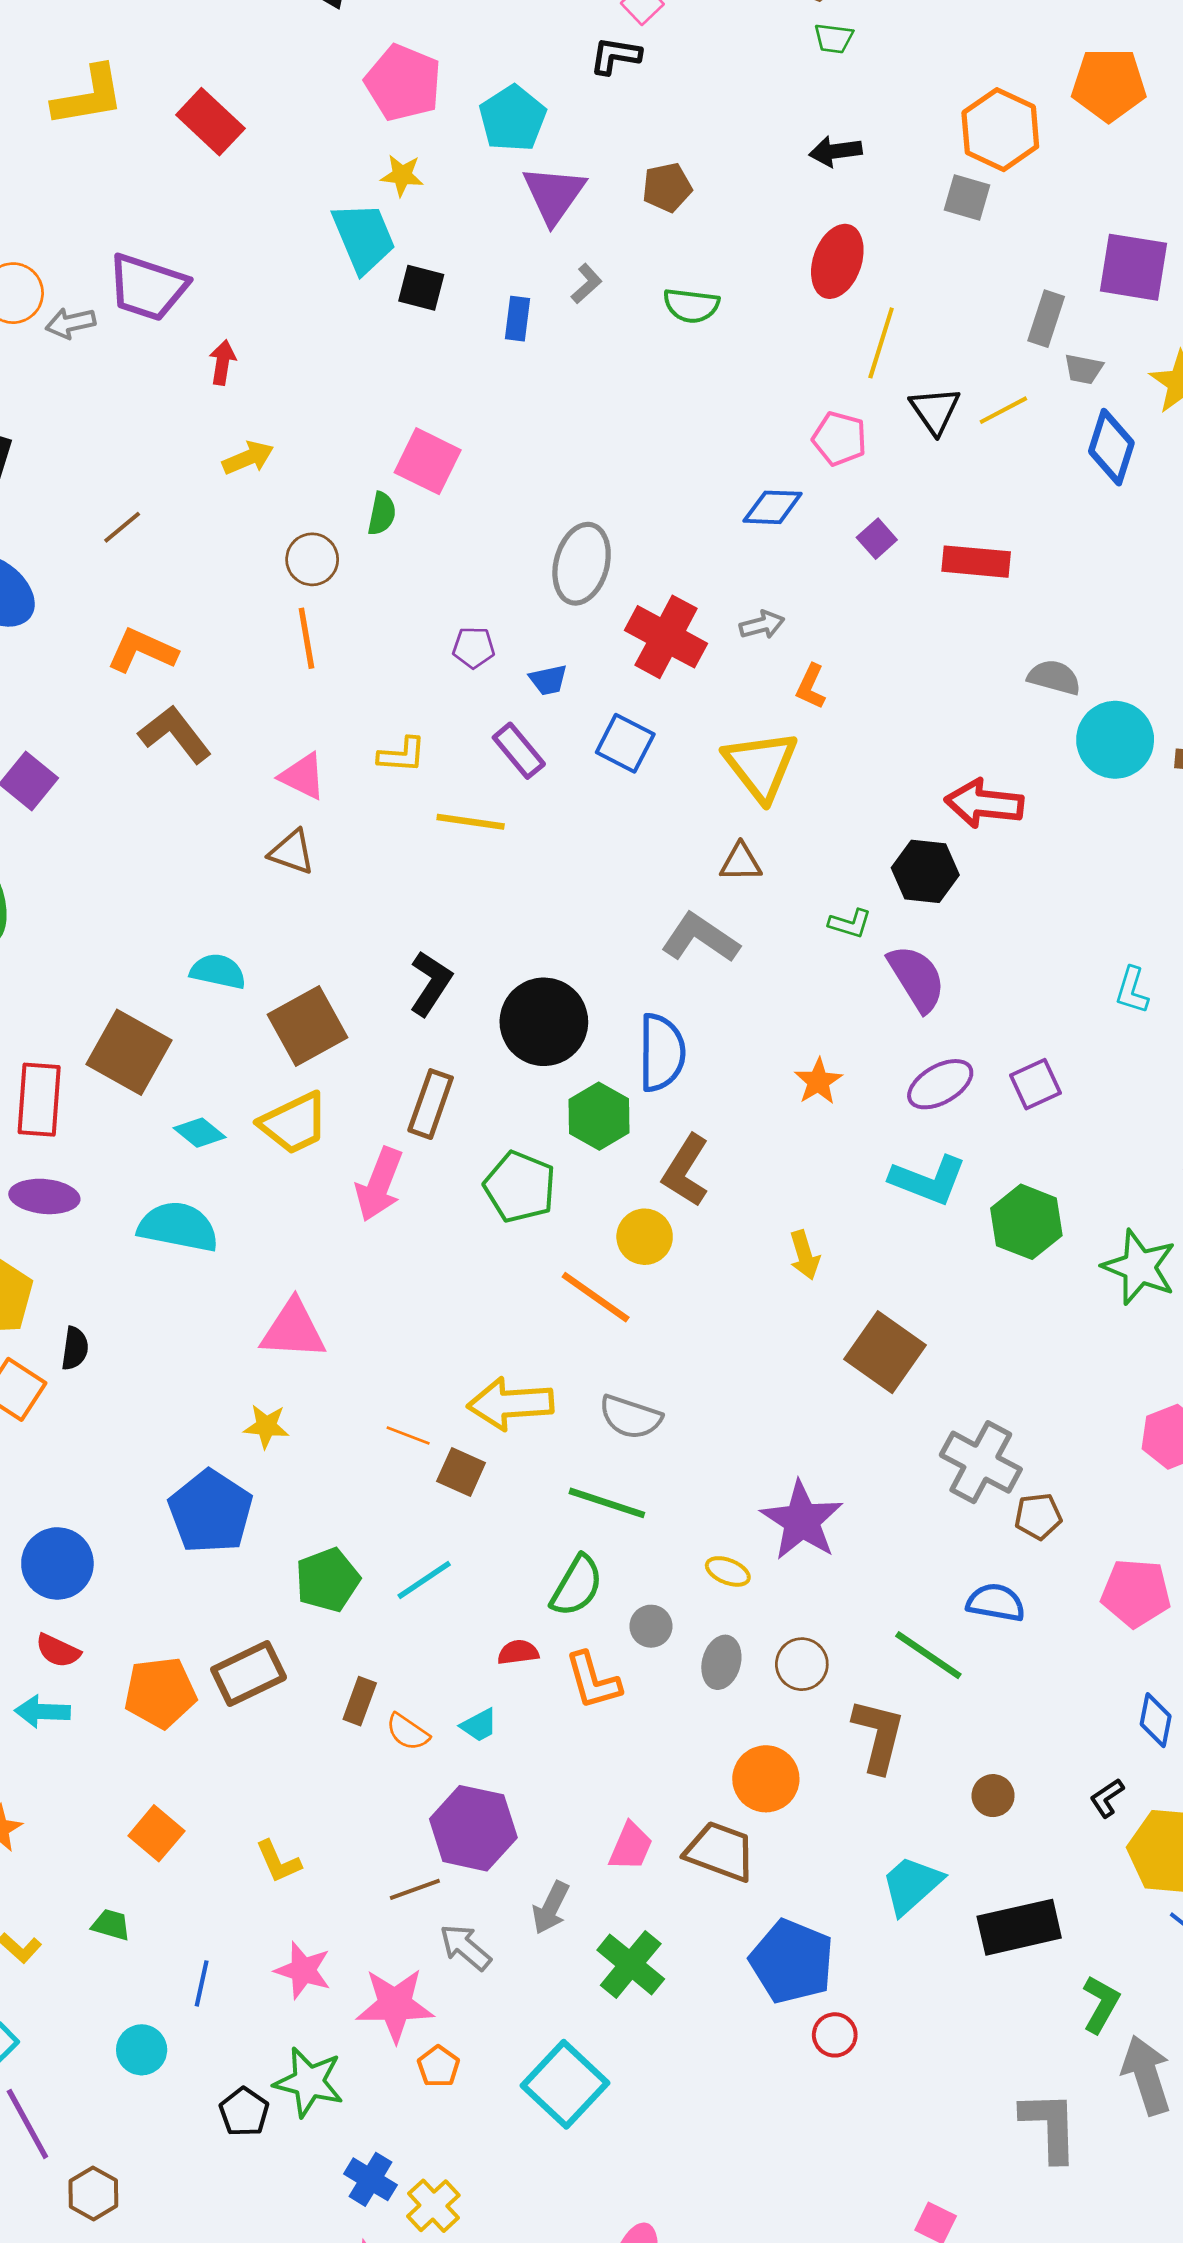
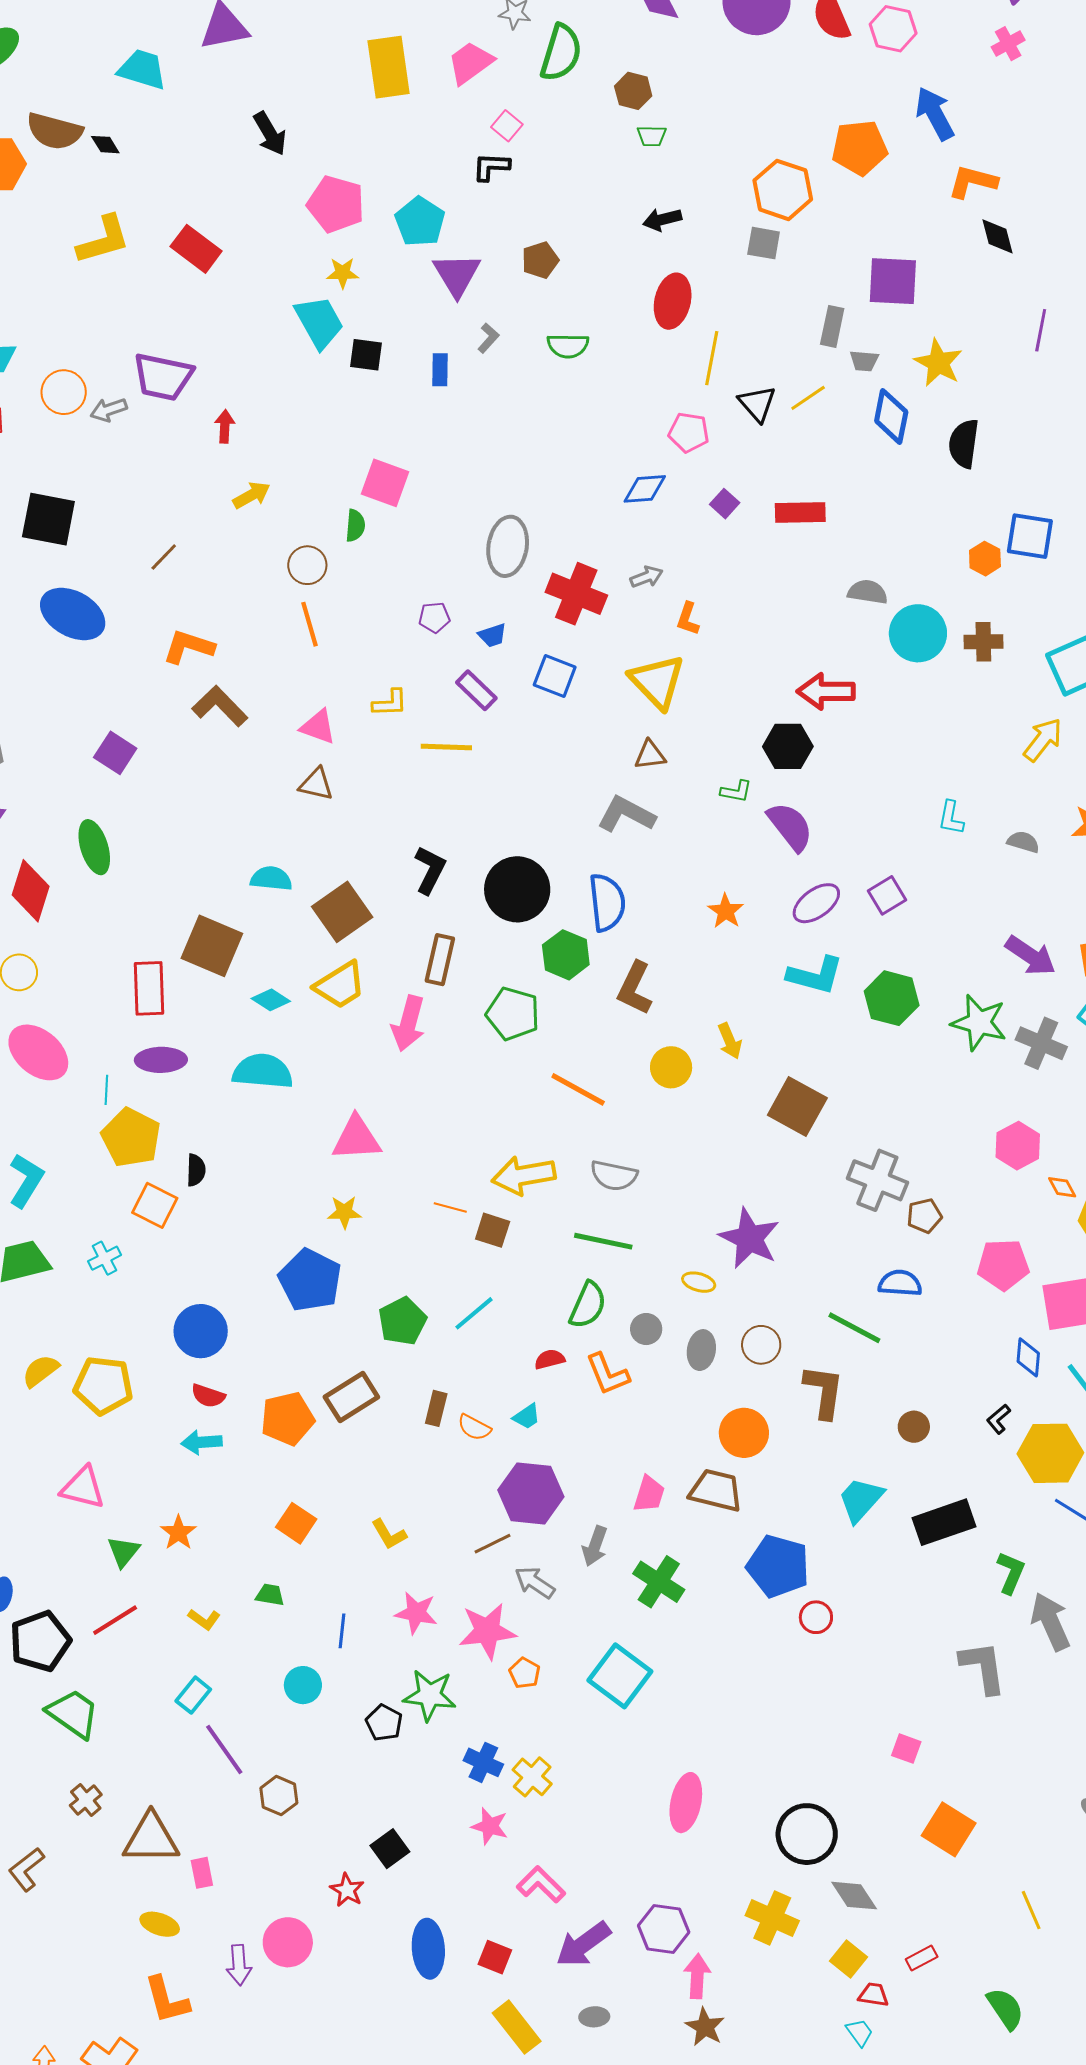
yellow circle: (645, 1237) -> (671, 1067), moved

